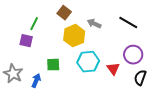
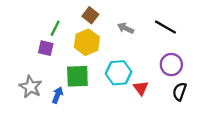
yellow hexagon: (74, 36) -> (87, 42), moved
green square: (53, 65) -> (77, 76), size x1.5
red triangle: (113, 69) -> (141, 88), moved

